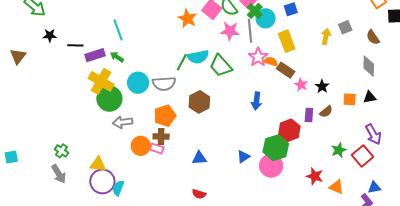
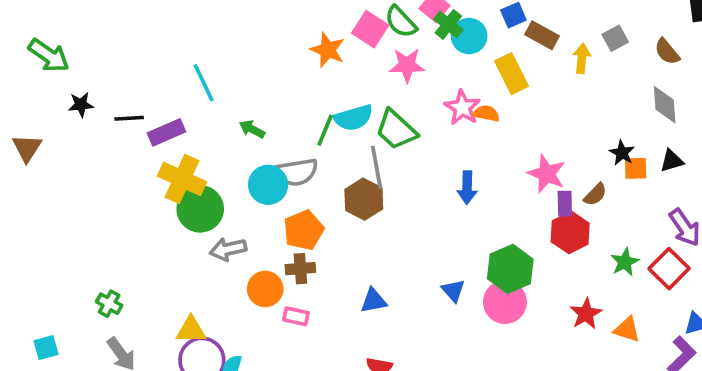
gray line: (250, 31) -> (377, 167), moved
green arrow: (117, 57) -> (252, 129), moved
brown rectangle: (286, 70) -> (542, 35), moved
cyan circle: (138, 83) -> (268, 185), moved
pink star: (301, 85) -> (547, 174), moved, size x1.5
black star: (322, 86) -> (622, 153), moved
red hexagon: (289, 130) -> (570, 233), moved
pink rectangle: (157, 148) -> (296, 316), moved
green cross: (61, 151) -> (109, 304), moved
cyan square: (11, 157) -> (46, 348), moved
blue triangle: (243, 157) -> (453, 291), turned -32
red star: (315, 176) -> (586, 314), turned 30

